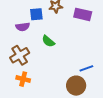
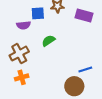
green semicircle: (48, 41) -> (48, 41), turned 104
orange cross: (23, 79) -> (22, 77), turned -32

